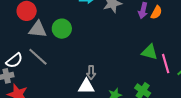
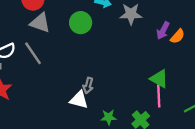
green circle: (62, 29) -> (81, 23), moved
pink line: (166, 64) -> (159, 96), moved

